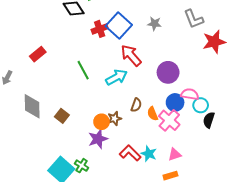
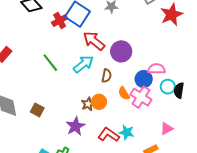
purple circle: (168, 72) -> (121, 51), moved
brown semicircle: (136, 105) -> (107, 76), moved
cyan circle: (201, 105) -> (168, 87), moved
orange circle: (102, 122) -> (99, 102), moved
pink triangle: (175, 154) -> (167, 129), moved

